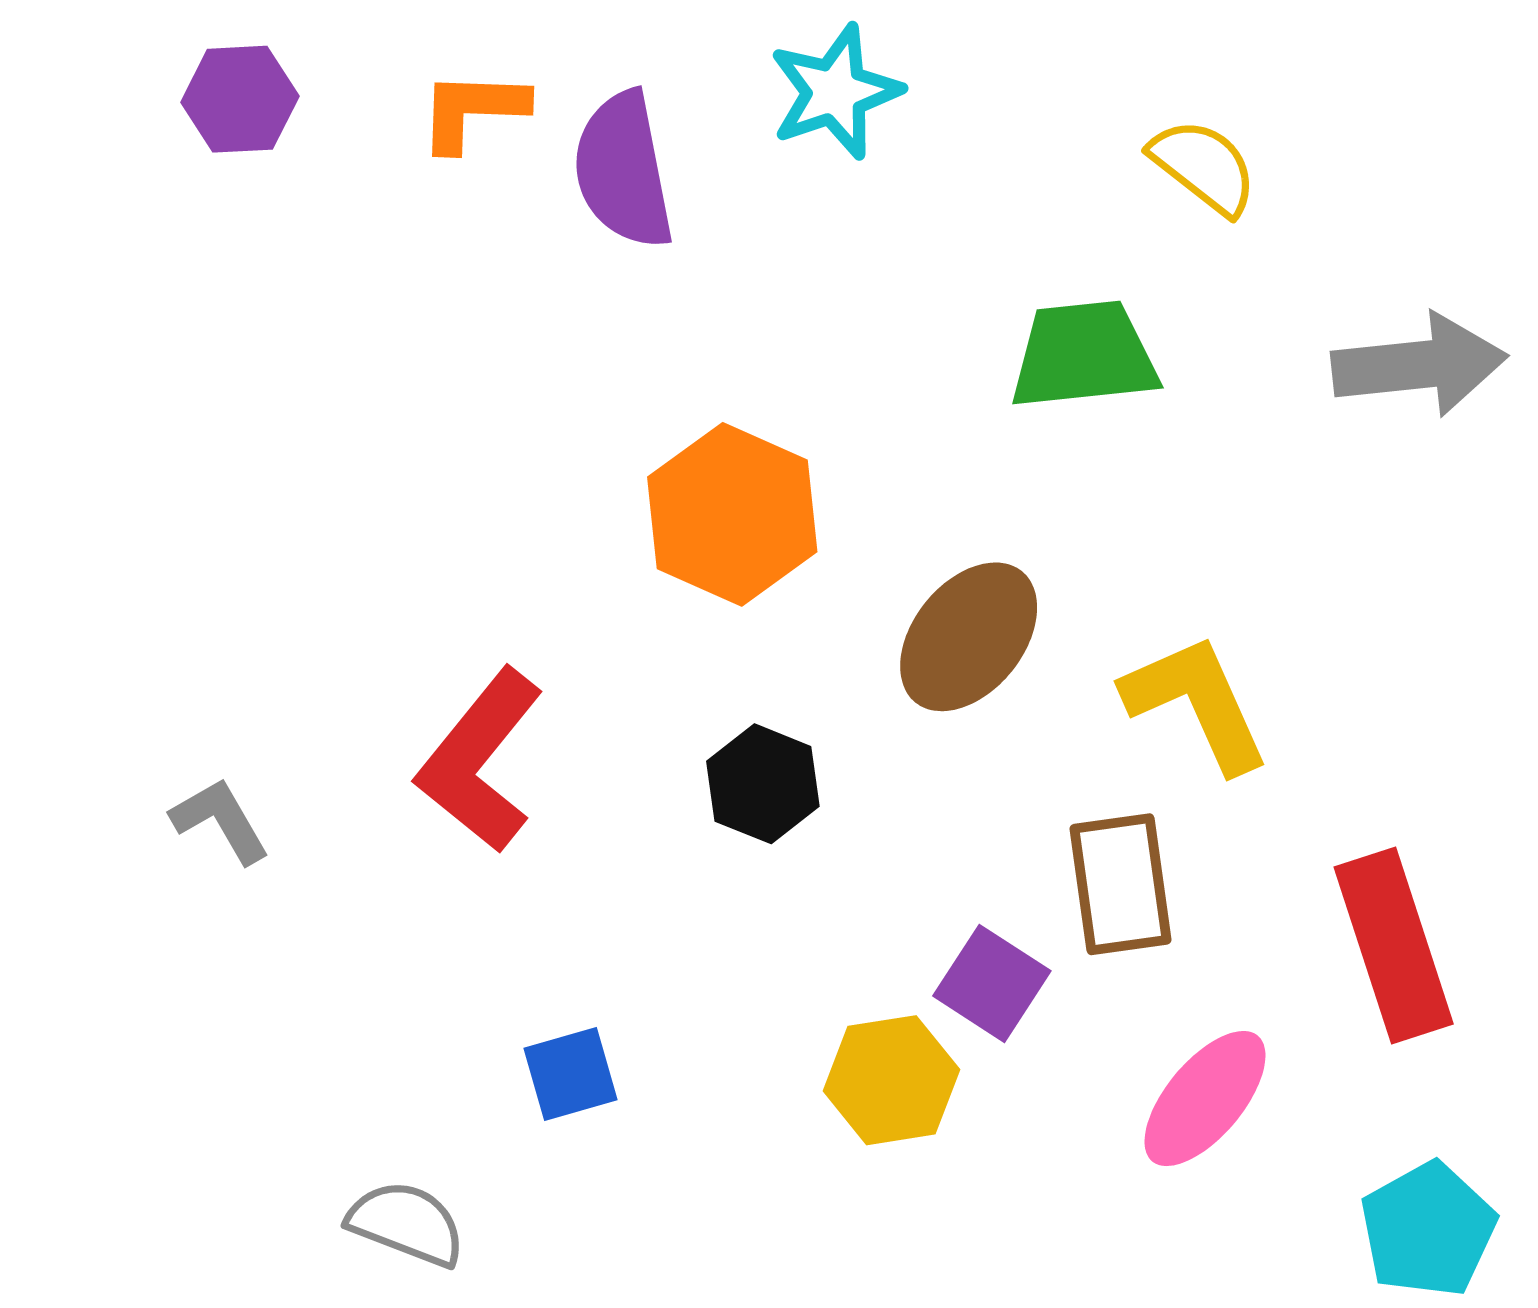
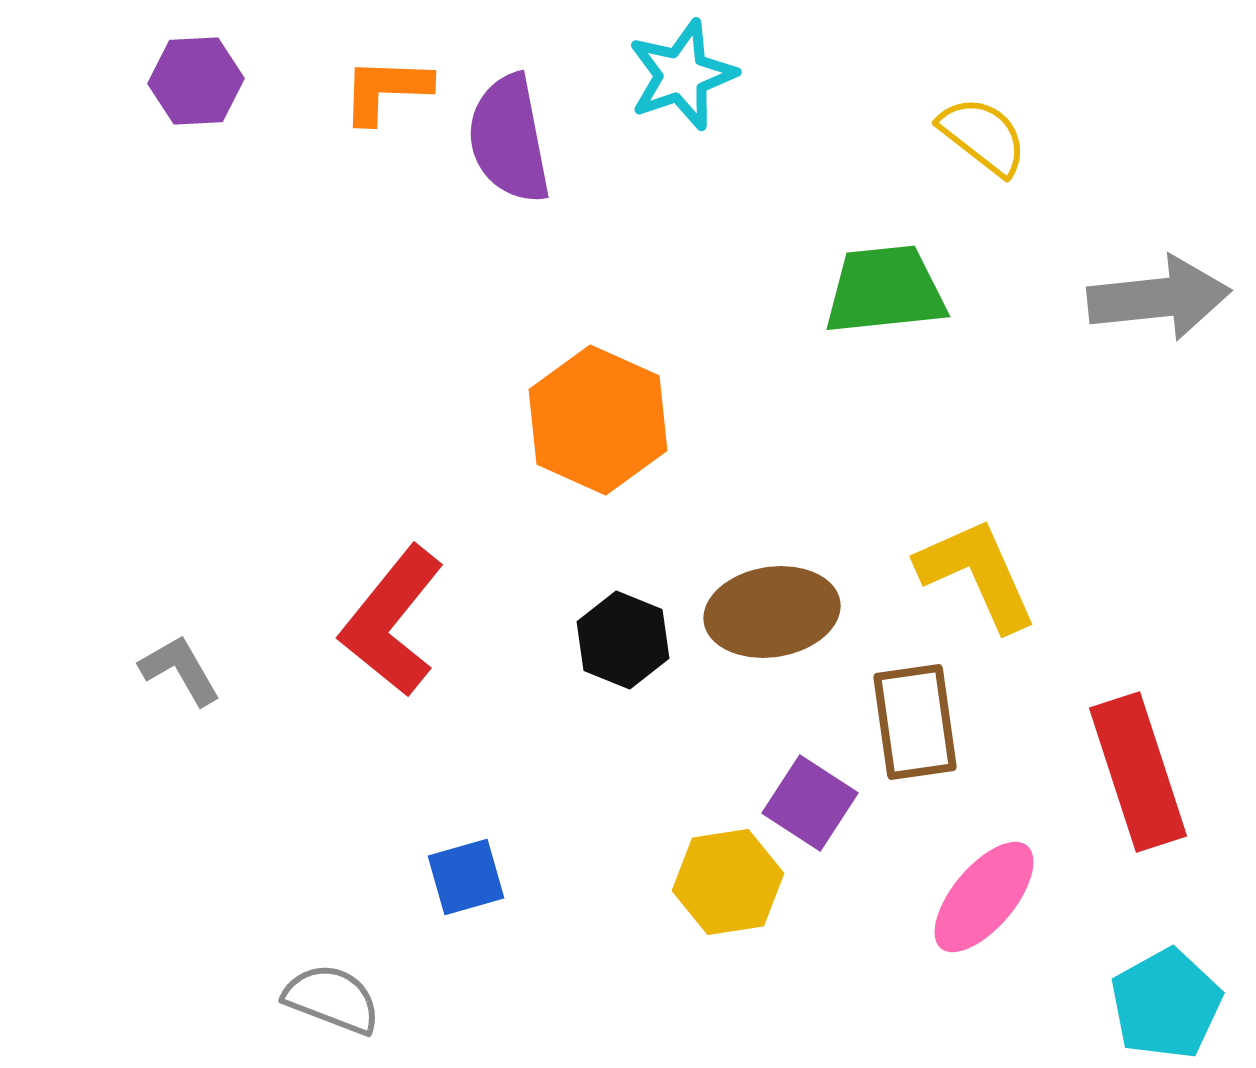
brown ellipse: (969, 637) -> (772, 612), moved, turned 42

